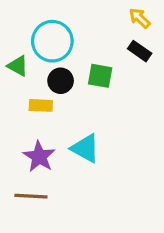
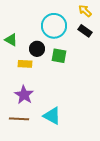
cyan circle: (52, 41) -> (54, 26), moved
green square: (100, 76) -> (59, 56), moved
cyan triangle: (85, 148) -> (52, 116), moved

